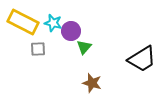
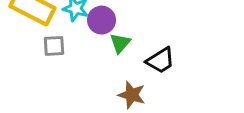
black trapezoid: (142, 59) -> (161, 60), moved, size x0.7

